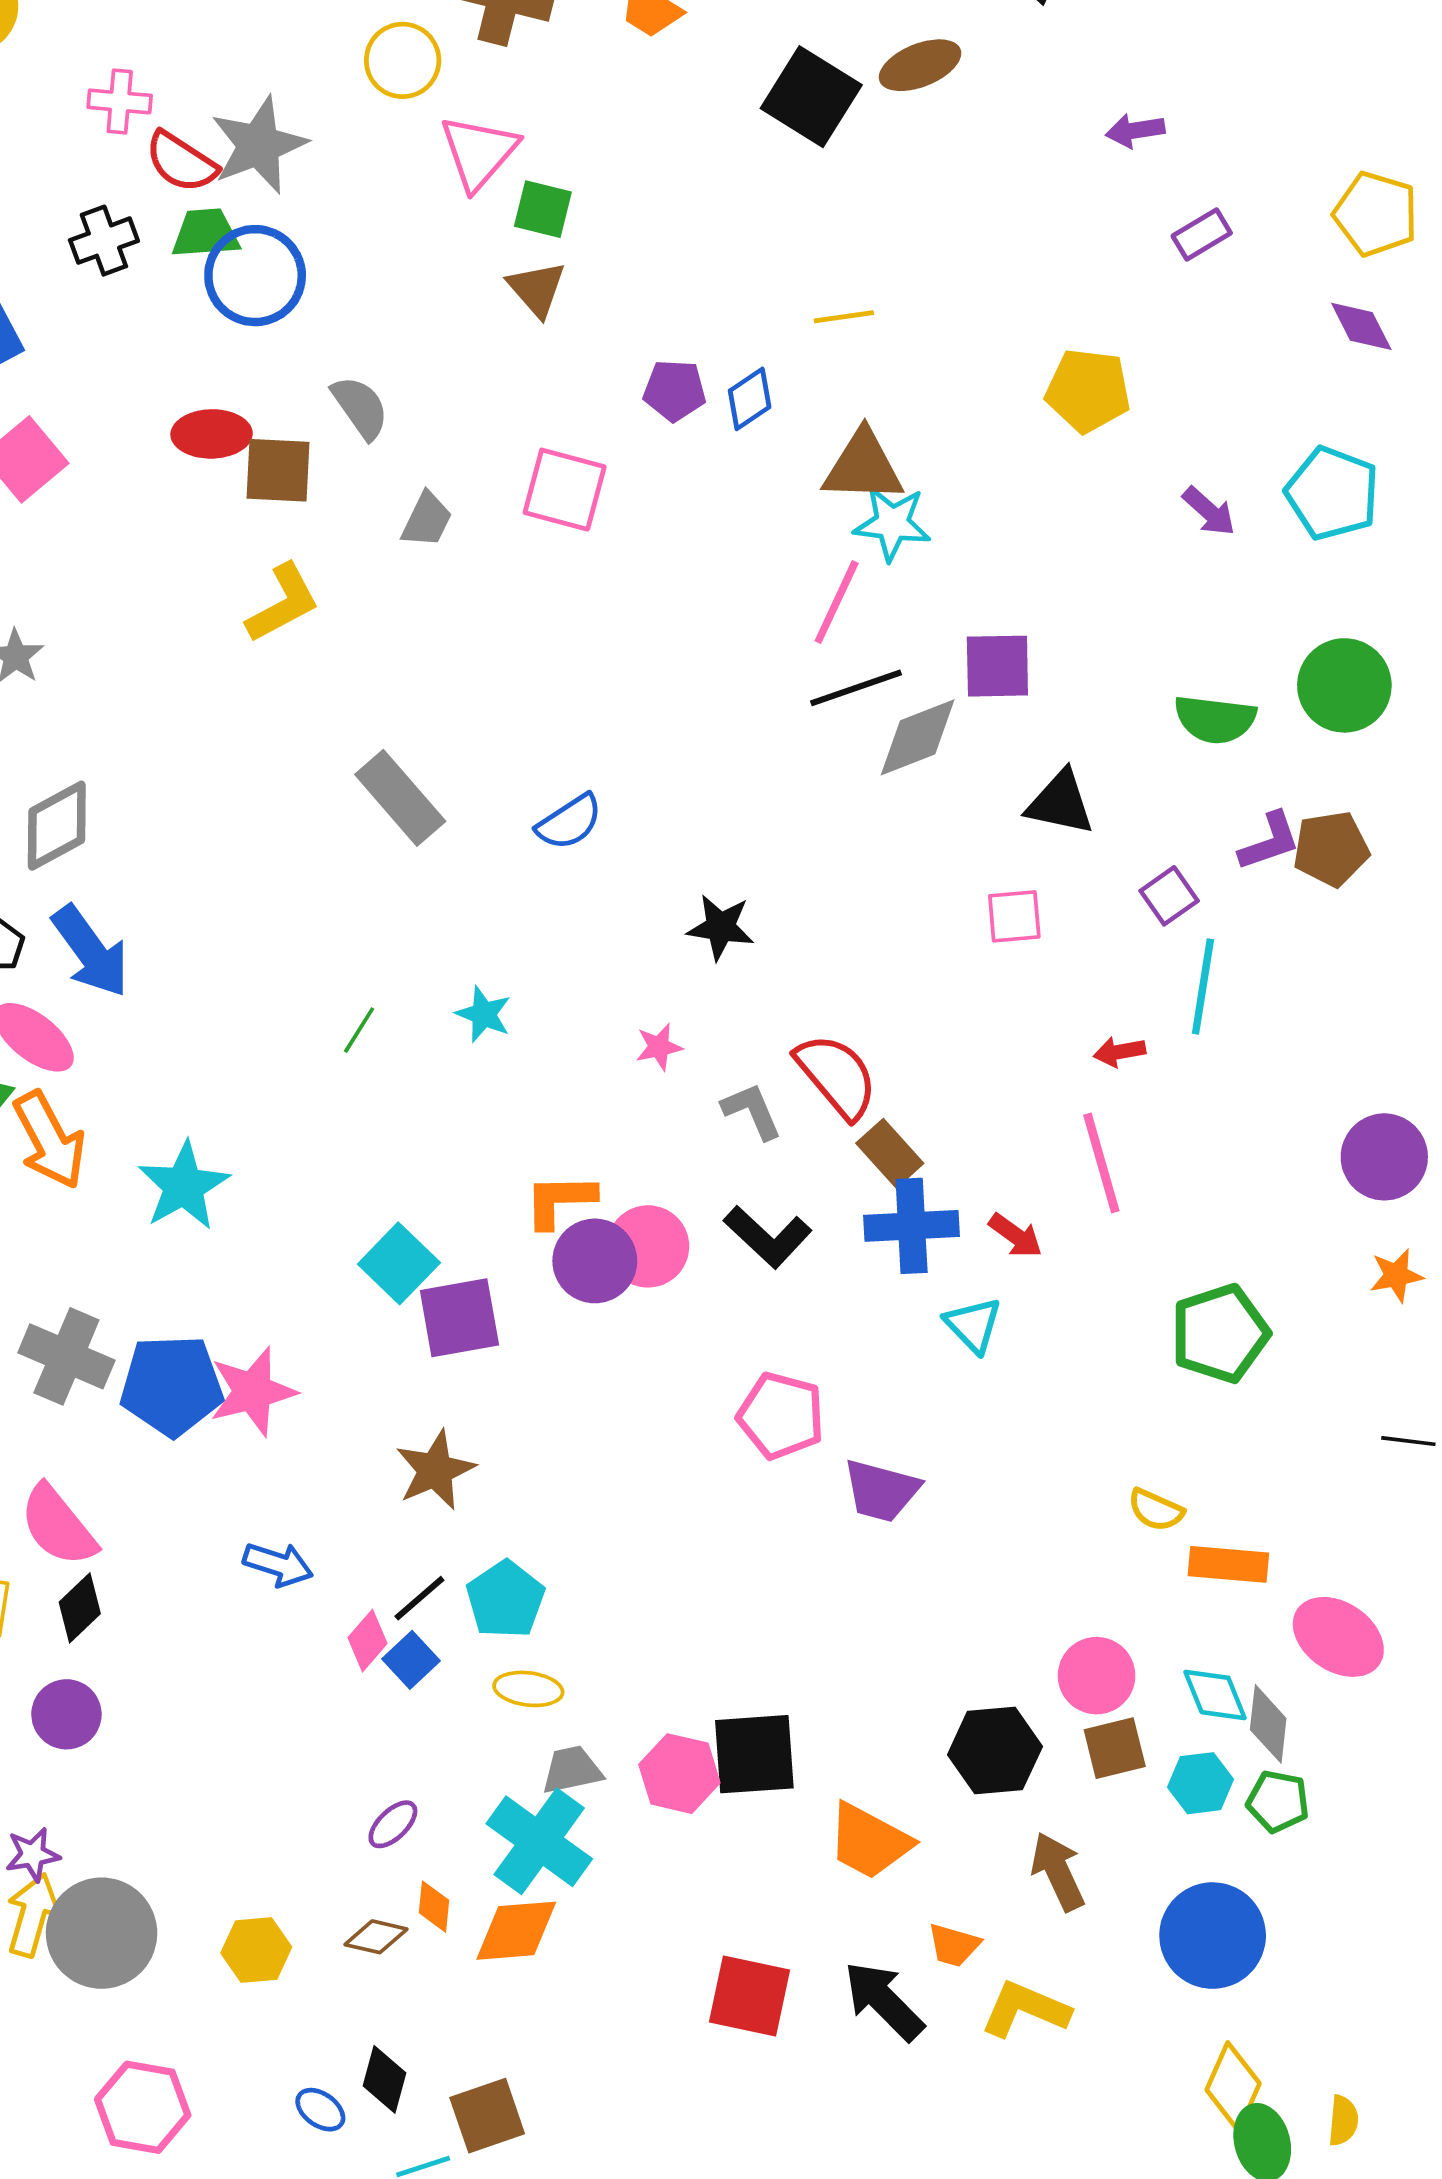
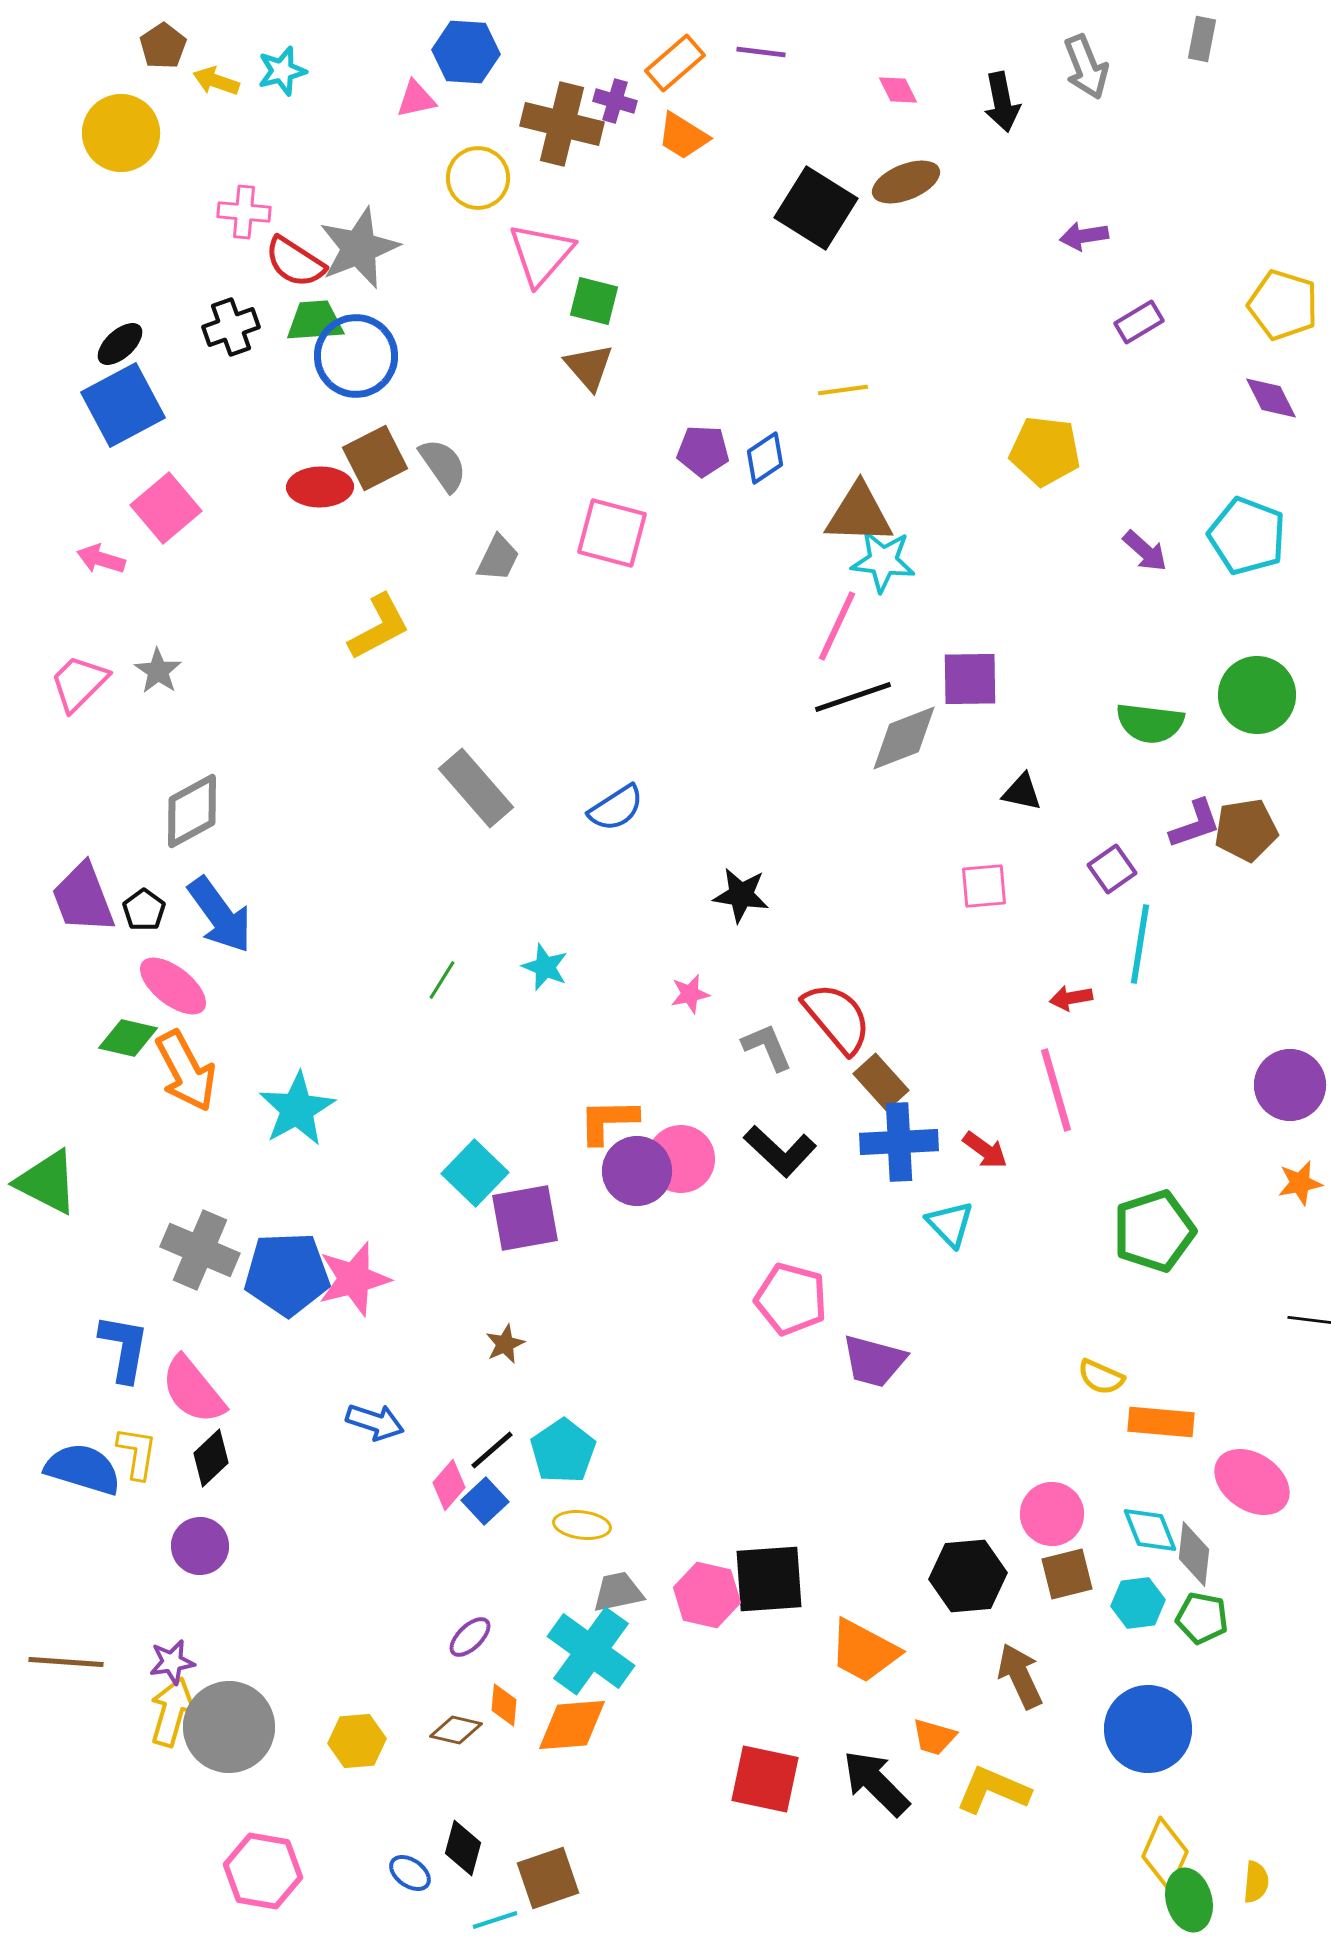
brown square: (278, 470) -> (375, 458), moved, turned -30
black triangle: (1060, 803) -> (1022, 792), size x0.7
brown star: (435, 1470) -> (505, 1344), size x0.6

